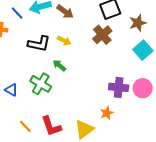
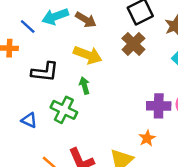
yellow arrow: (64, 41) -> (88, 55), size x1.6
black L-shape: (39, 44) -> (45, 72), moved
green arrow: (59, 65) -> (85, 86), turned 40

